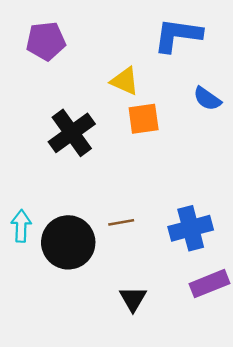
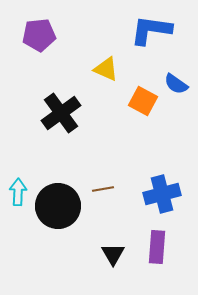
orange square: (144, 119) -> (143, 101), moved, turned 36
purple rectangle: (210, 284) -> (157, 247), moved, turned -64

